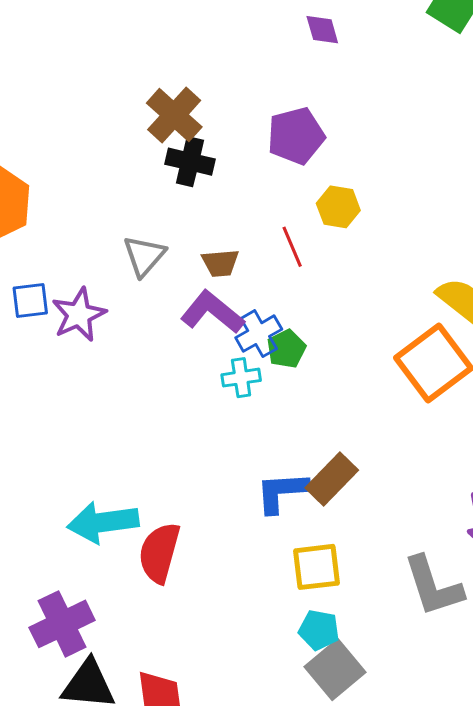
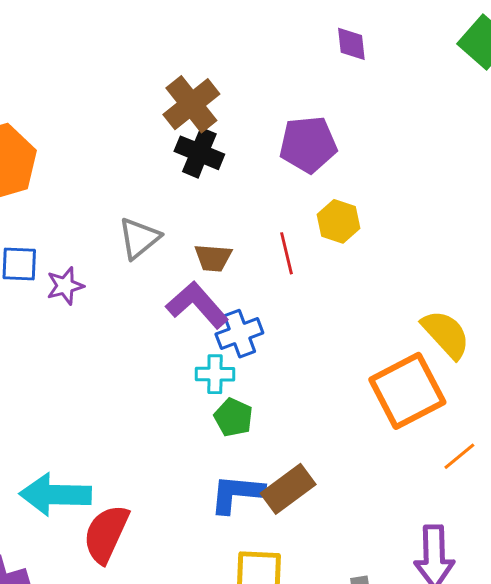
purple star: (79, 315) -> (65, 286), size x0.7
green pentagon: (286, 349) -> (233, 417), moved, turned -30

